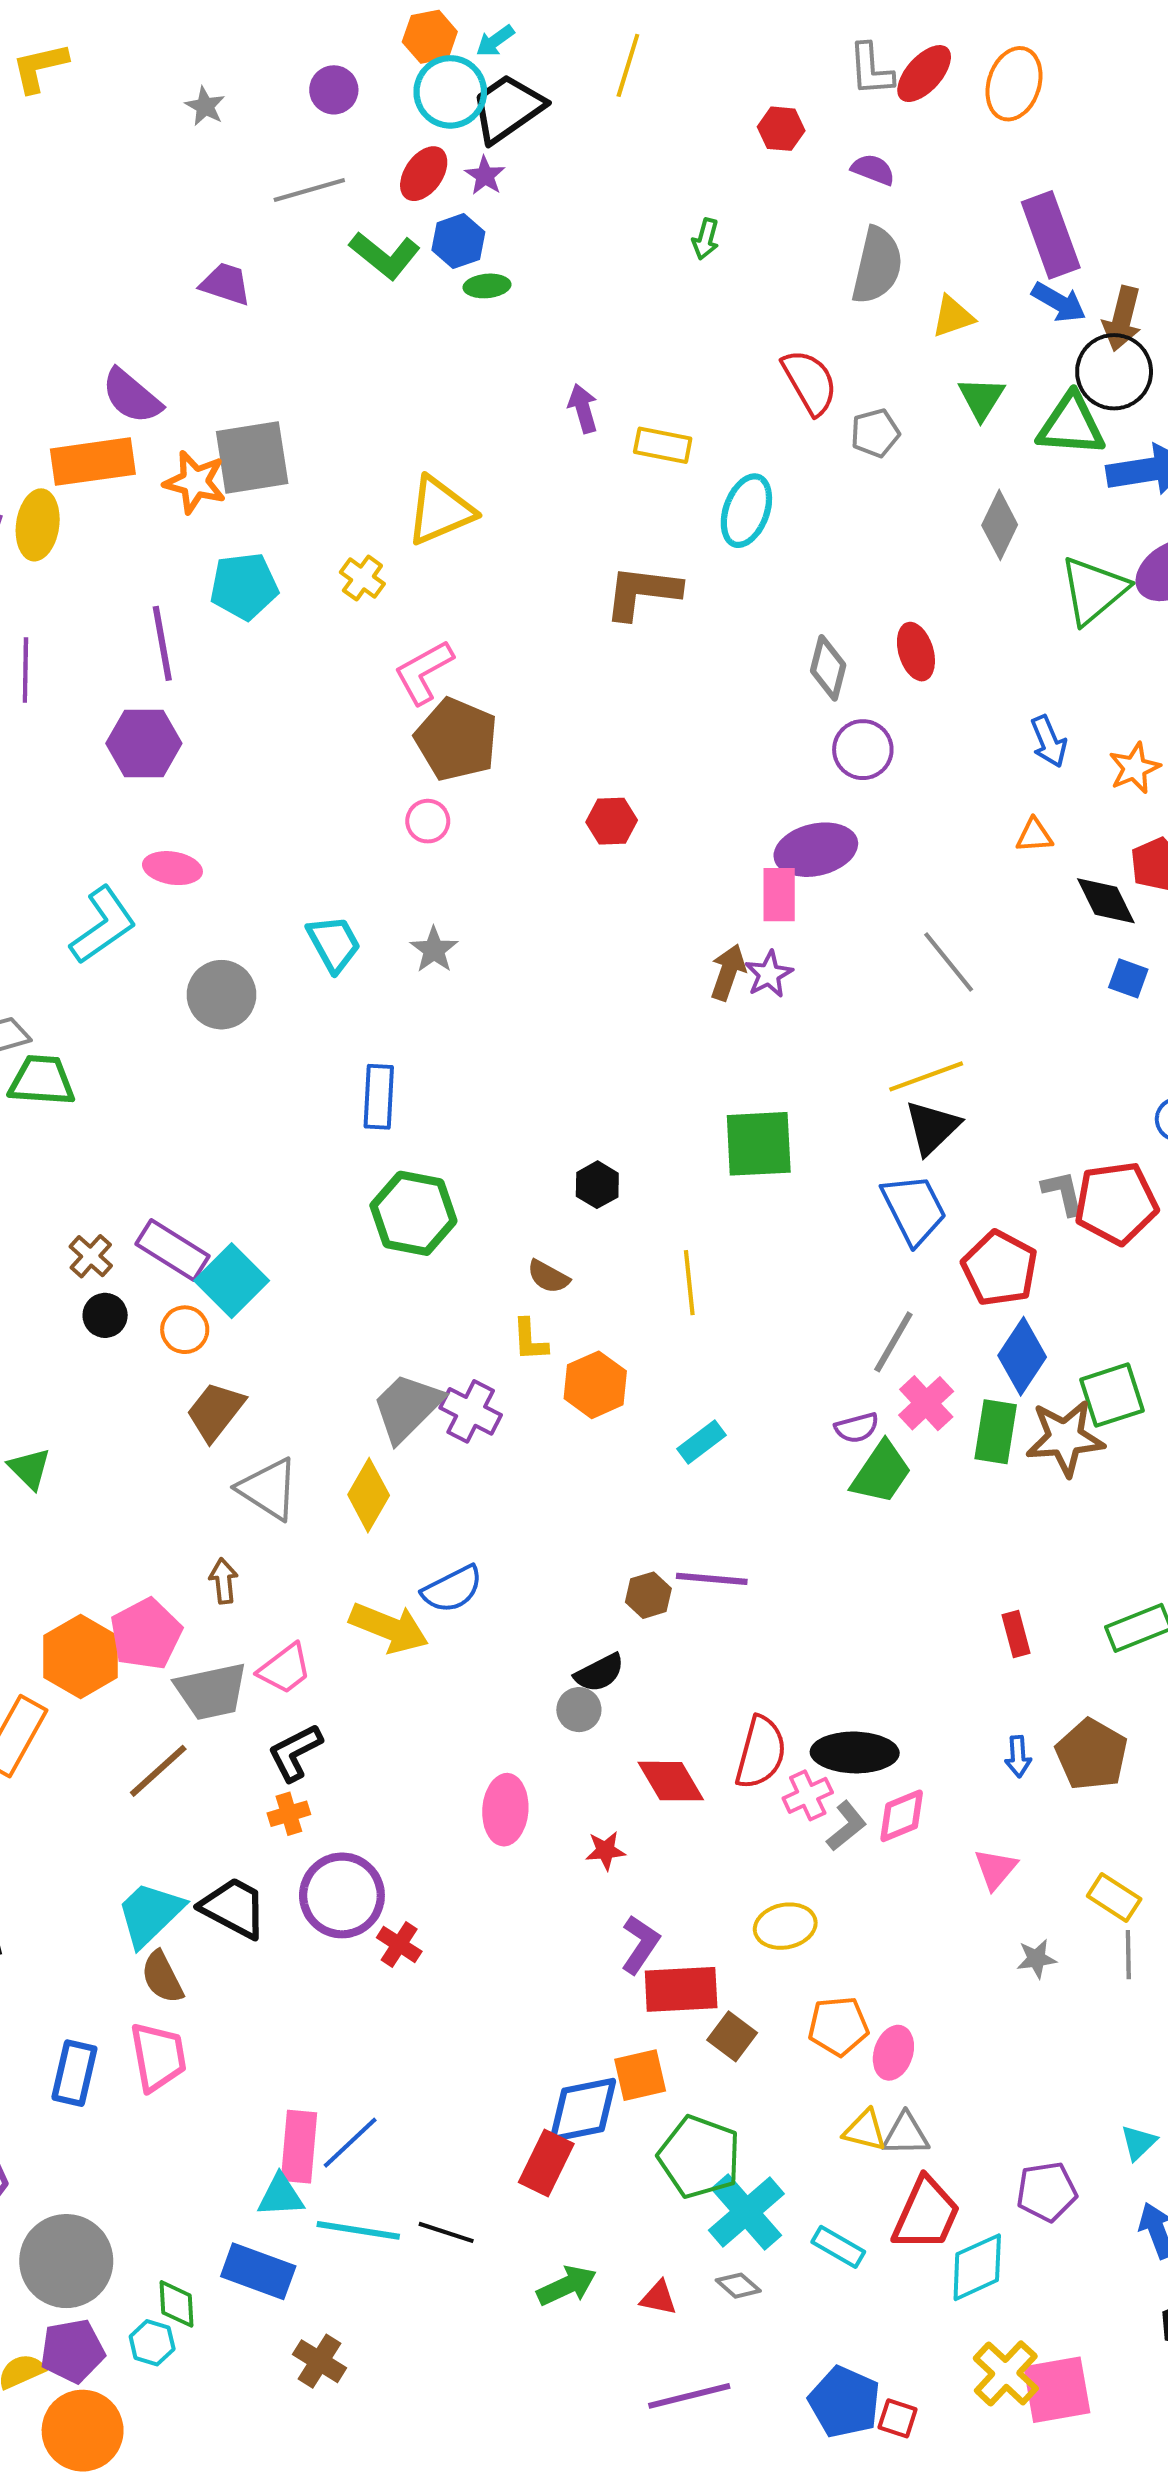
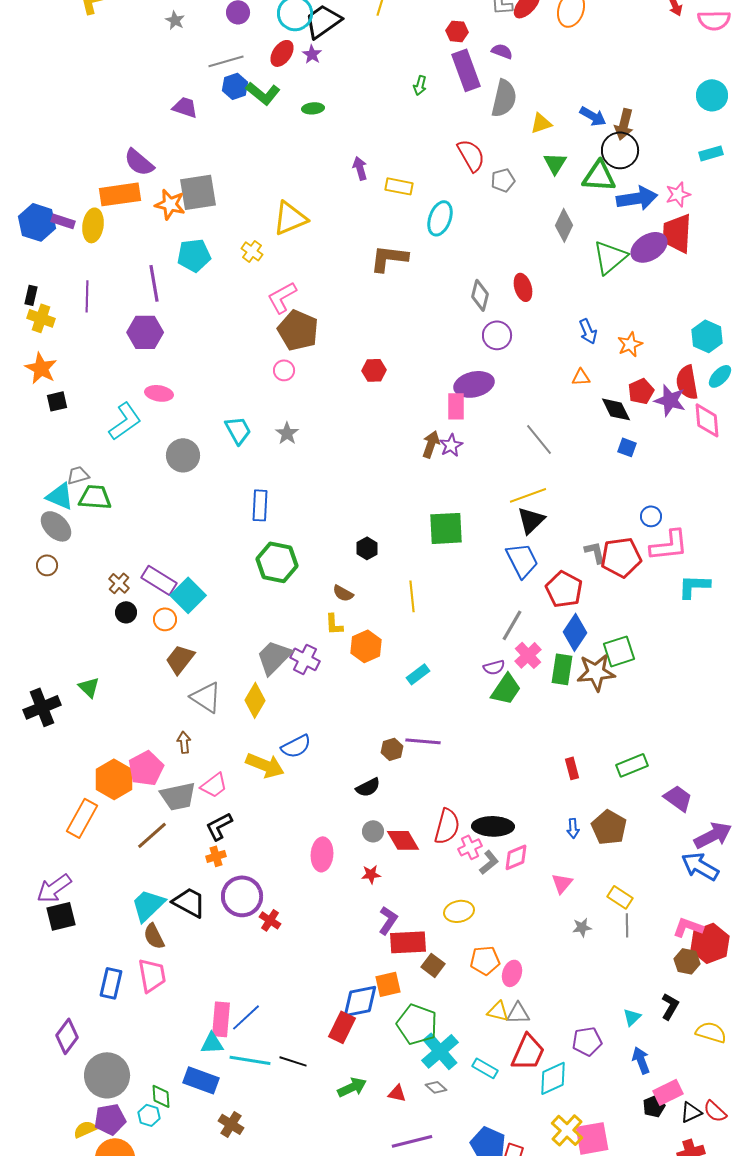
purple rectangle: (1051, 235) -> (466, 70), moved
blue hexagon: (458, 241) -> (235, 86), moved
gray circle: (579, 1710) -> (373, 831), moved

